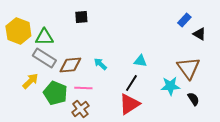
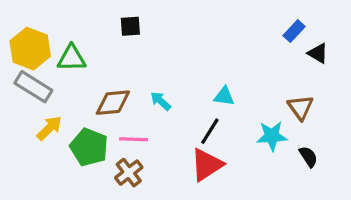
gray rectangle: (44, 58) -> (33, 87), moved
brown triangle: (188, 68) -> (300, 107), size x0.7

